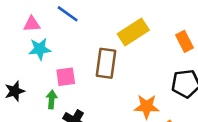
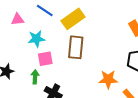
yellow rectangle: (133, 32) -> (73, 19), moved
cyan star: (40, 49) -> (36, 39), moved

